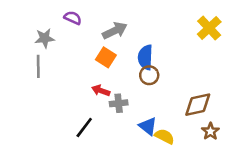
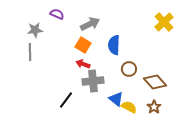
brown circle: (149, 75) -> (129, 69), moved
red arrow: (101, 91) -> (83, 64), moved
gray cross: (119, 103) -> (93, 81), size x1.5
brown diamond: (198, 105) -> (155, 82), turned 60
brown star: (210, 131) -> (154, 107), moved

